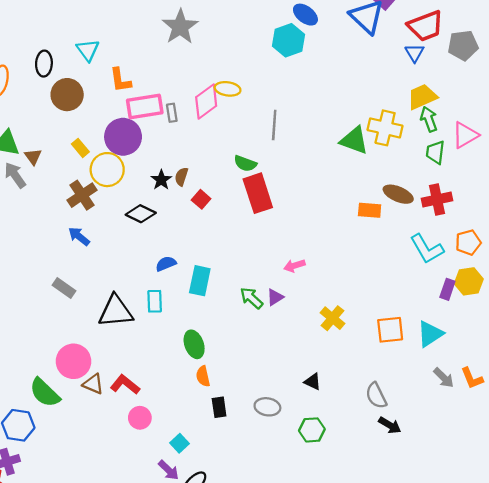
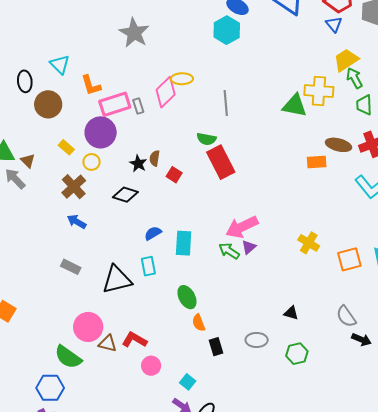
yellow circle: (107, 170) -> (92, 162), size x0.6
pink arrow: (294, 266) -> (242, 227), moved, size x1.8
yellow cross: (333, 318) -> (309, 243), moved

